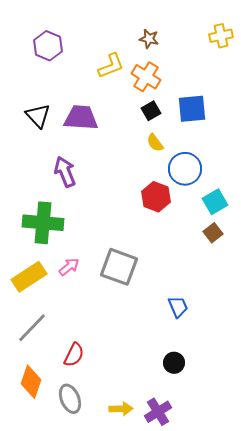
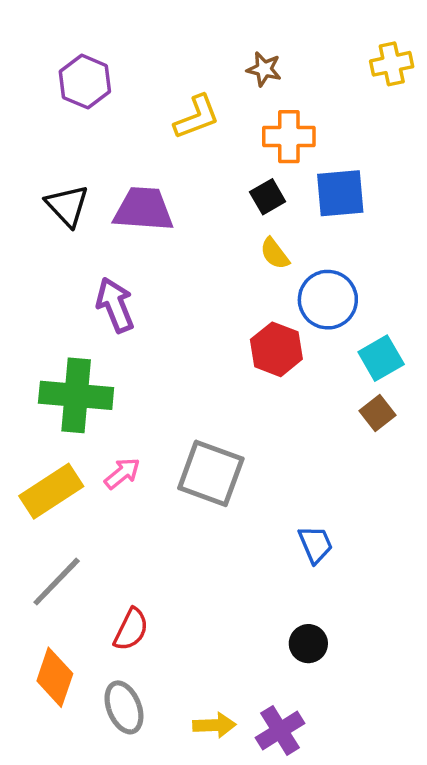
orange cross: (146, 77) -> (289, 137), moved, turned -32

